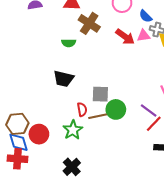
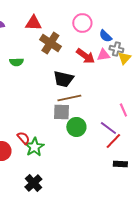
green semicircle: (69, 43) -> (16, 62), moved
black trapezoid: (64, 79) -> (63, 79), moved
red semicircle: (82, 109) -> (23, 138), moved, turned -32
brown line: (100, 116) -> (69, 98), moved

